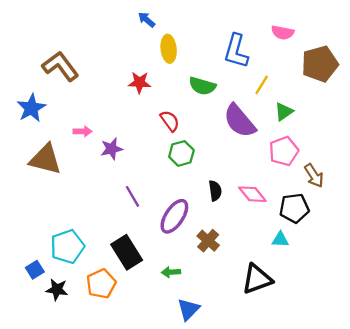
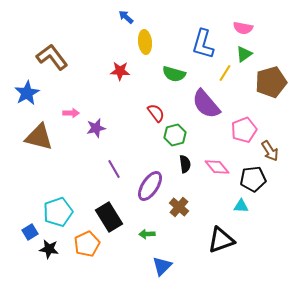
brown pentagon: (320, 64) -> (271, 82), moved
green triangle: (284, 112) -> (244, 54), moved
red semicircle: (170, 121) -> (156, 113), moved
green hexagon: (181, 153) -> (175, 135), moved

